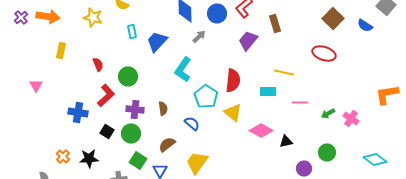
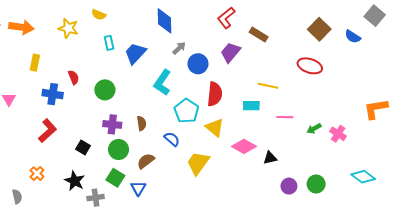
blue circle: (217, 14) -> (198, 64), moved
brown rectangle: (275, 24) -> (259, 34), turned -42
red L-shape: (106, 96) -> (47, 131), moved
blue cross: (78, 112) -> (53, 94), moved
green circle: (131, 134) -> (119, 149), moved
green circle: (327, 152) -> (316, 184), moved
black star: (89, 158) -> (75, 181), moved, turned 30
yellow trapezoid: (197, 162) -> (198, 163), moved

